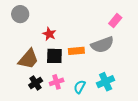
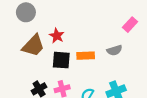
gray semicircle: (102, 45) -> (115, 50), size x0.6
brown trapezoid: (28, 59) -> (33, 46), moved

